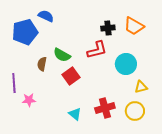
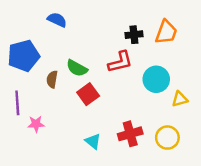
orange trapezoid: (134, 26) -> (166, 32), turned -100
blue pentagon: (25, 32) -> (24, 56), moved
yellow triangle: (141, 87) -> (180, 99), moved

